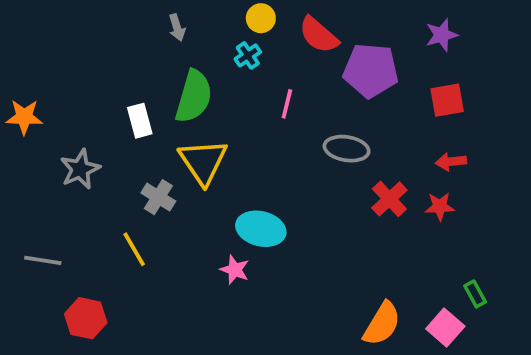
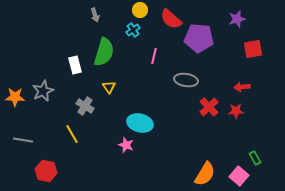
red square: (447, 100) -> (253, 49), moved
orange star: (24, 117) -> (15, 97), moved
yellow triangle: (203, 162) -> (109, 87), size x0.5

